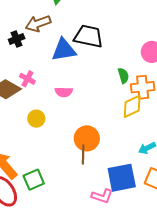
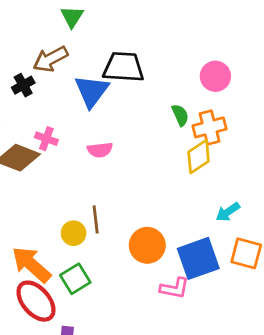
blue triangle: (64, 50) -> (92, 91), turned -36
yellow circle: (36, 119) -> (74, 233), moved
orange circle: (87, 138) -> (147, 245), moved
brown line: (83, 155) -> (96, 219), moved

